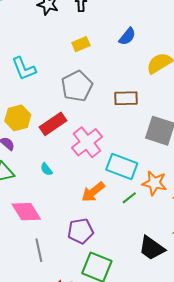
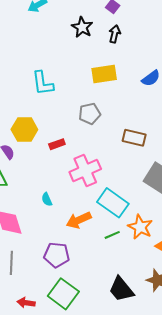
yellow rectangle: (81, 44) -> (104, 74), size x1.4
gray pentagon: (77, 86) -> (90, 114), size x0.7
red rectangle: (53, 124) -> (57, 144), size x0.6
cyan semicircle: (46, 169) -> (47, 199), moved

